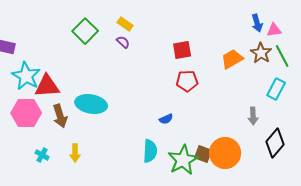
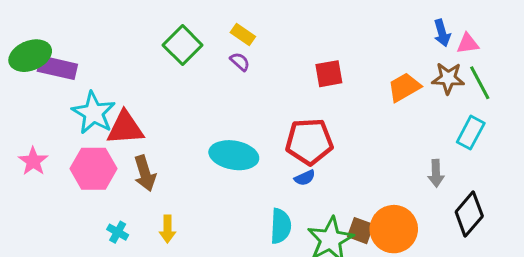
brown star: (261, 53) -> (448, 78), turned -30
red pentagon: (187, 81) -> (309, 142), moved, size x1.4
cyan ellipse: (91, 104) -> (234, 155), moved

